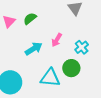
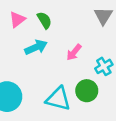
green semicircle: (30, 19) -> (44, 20), turned 88
cyan arrow: (34, 49) -> (36, 47), moved

